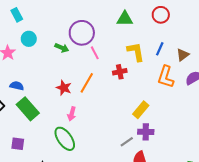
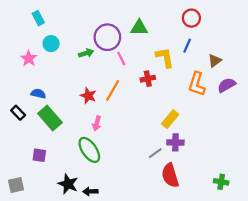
green triangle: (125, 19) -> (139, 28), moved
green arrow: (62, 48) -> (86, 53), turned -40
blue line: (160, 49) -> (187, 46), moved

